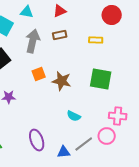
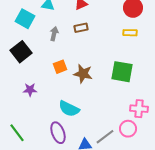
yellow rectangle: (96, 40) -> (130, 33), moved
gray arrow: (33, 41) -> (54, 34), size x0.6
cyan semicircle: (74, 116) -> (69, 109), moved, size x1.5

